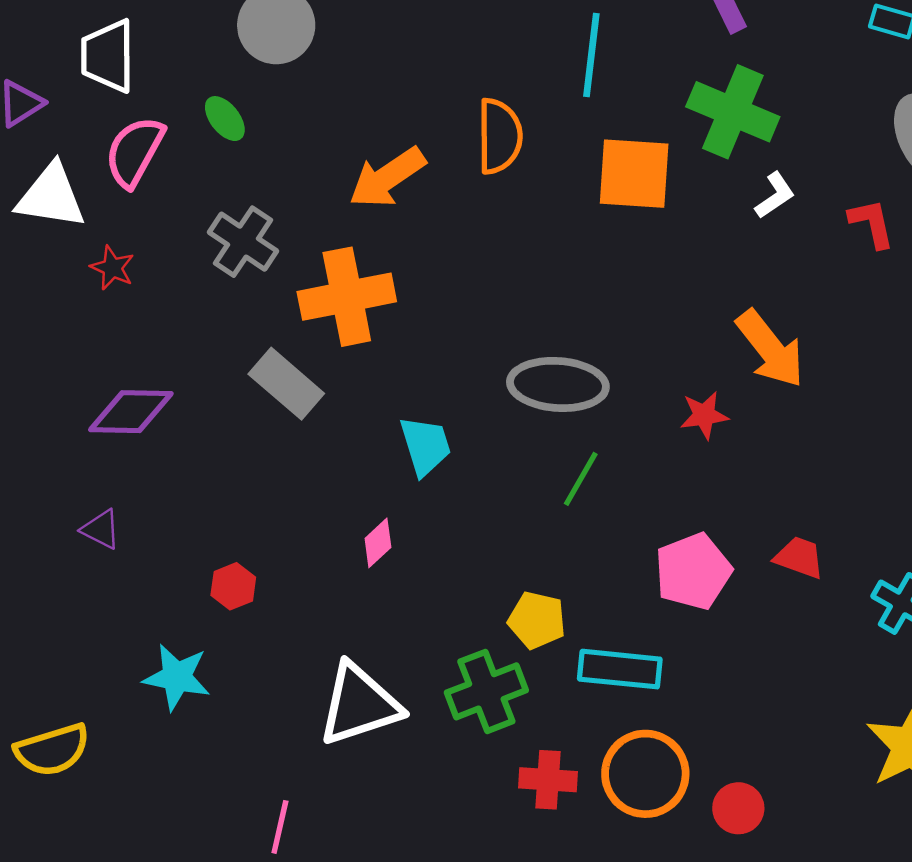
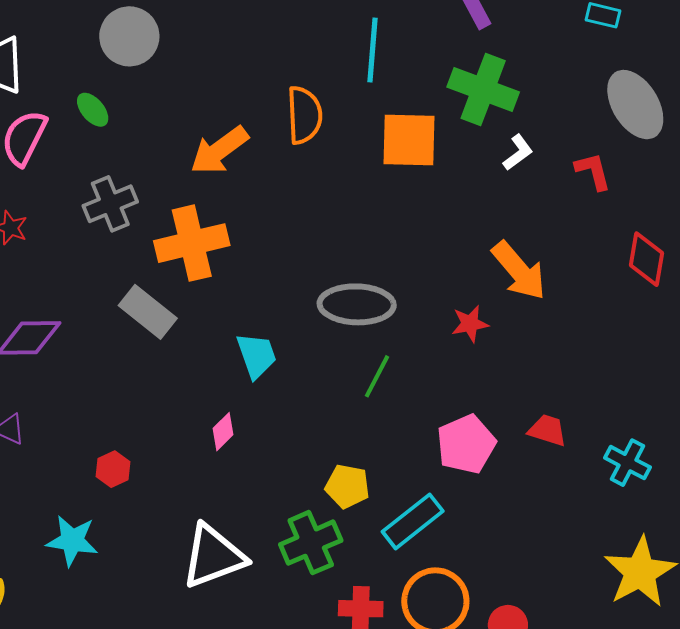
gray cross: (243, 242) -> (110, 204), turned 36
cyan rectangle: (620, 669) -> (413, 521), turned -42

